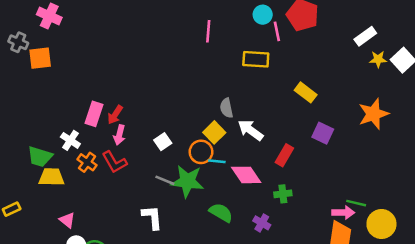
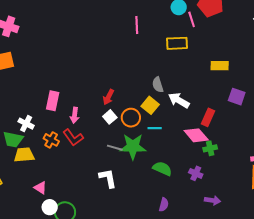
yellow rectangle: (306, 92) -> (220, 66), turned -30
red arrow: (115, 115) -> (108, 97), moved
white cross: (70, 140) -> (26, 124), moved
orange circle: (201, 152) -> (131, 118), moved
pink diamond: (246, 175) -> (196, 135), moved

